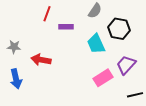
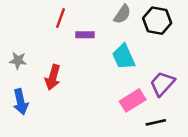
black hexagon: (119, 29) -> (157, 21), moved
red arrow: (41, 60) -> (53, 77), turned -84
black line: (135, 95) -> (156, 122), moved

